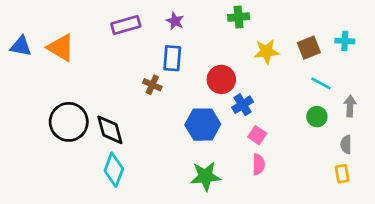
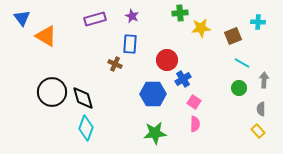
cyan cross: (345, 41) -> (258, 22), moved
blue triangle: (21, 46) -> (22, 18), moved, turned 42
yellow star: (266, 52) -> (201, 28), moved
yellow rectangle: (342, 174) -> (258, 131), turned -32

